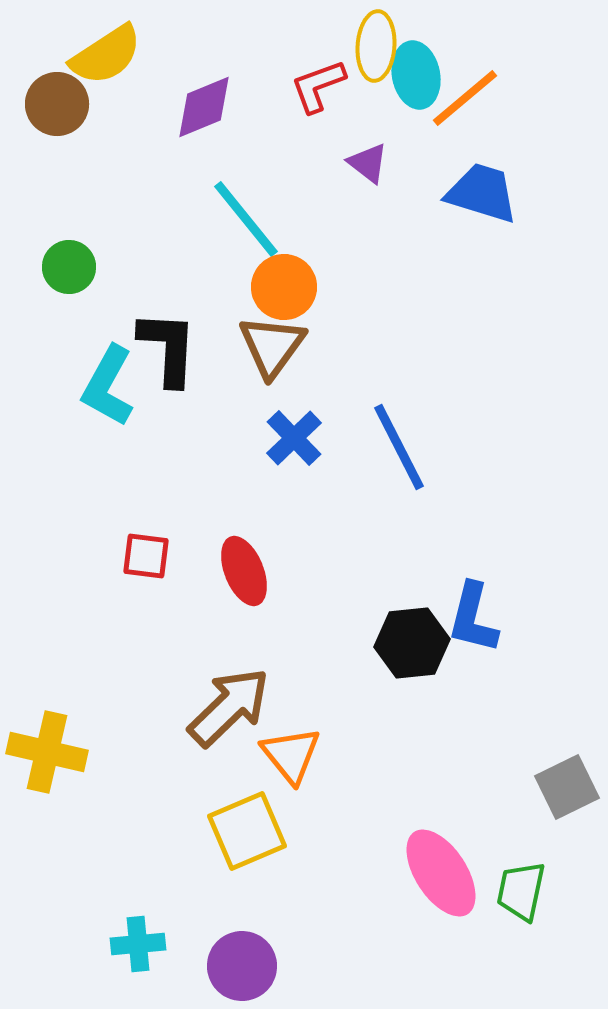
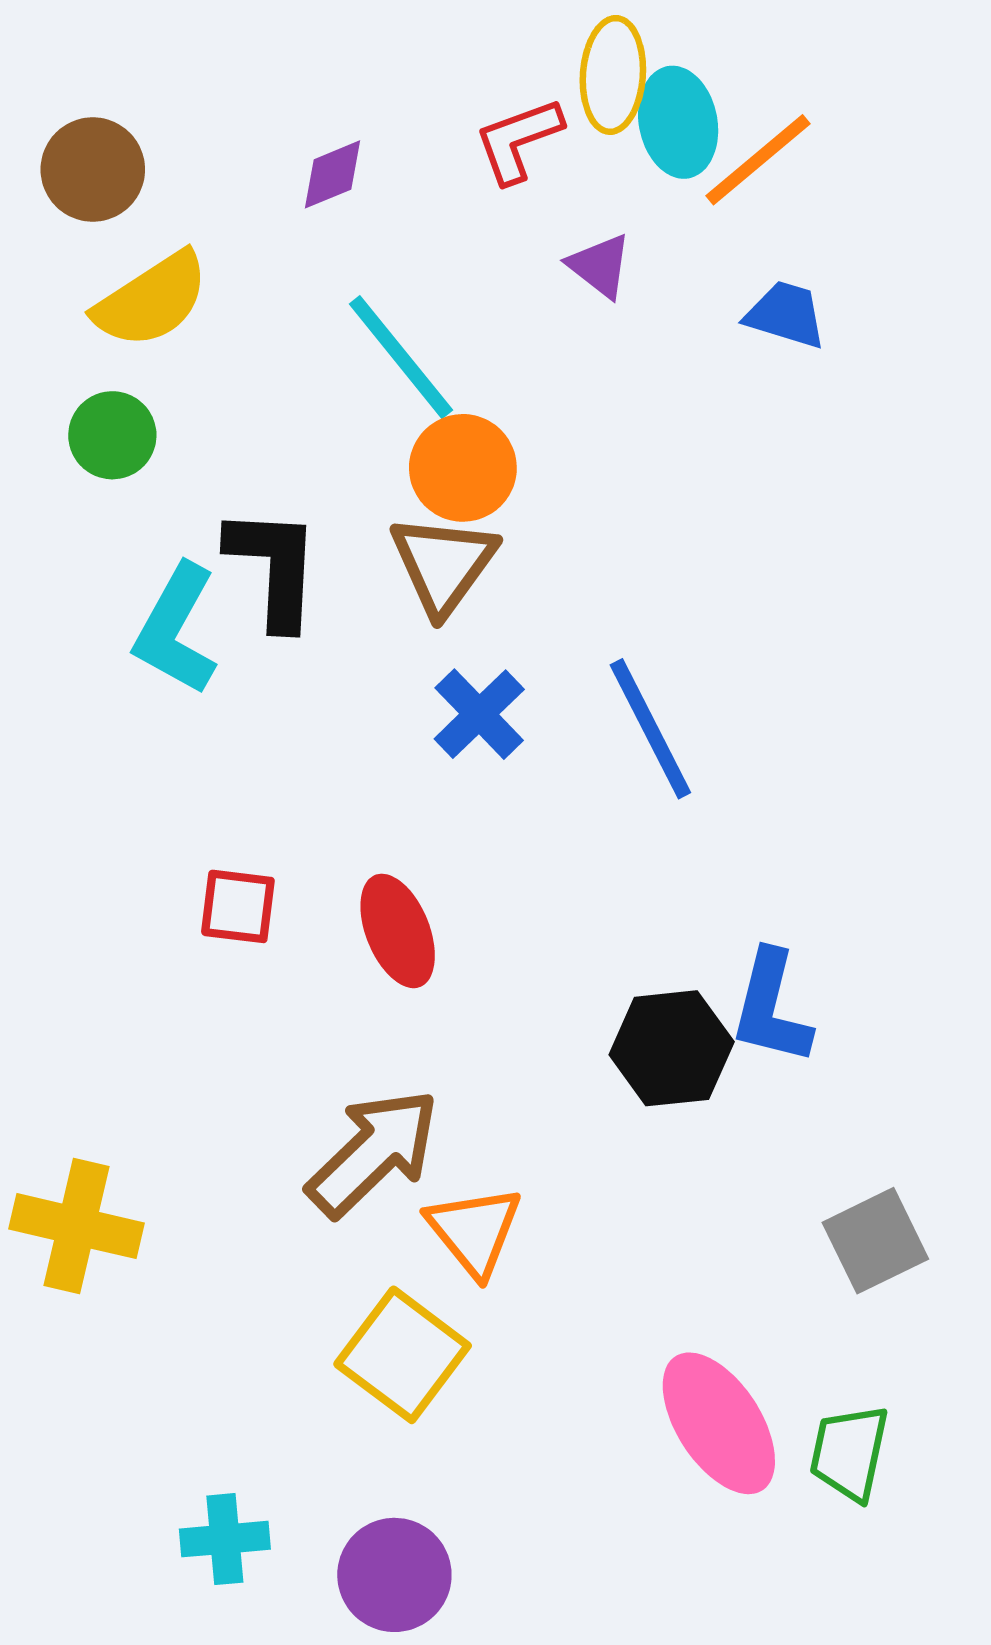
yellow semicircle: (106, 55) -> (151, 300), moved
purple diamond: (204, 107) -> (332, 174), size x0.7
blue trapezoid: (482, 193) -> (786, 315), size x0.7
gray square: (567, 787) -> (875, 1241), moved
yellow square: (247, 831) -> (403, 1355), turned -30

